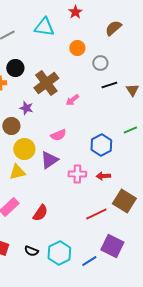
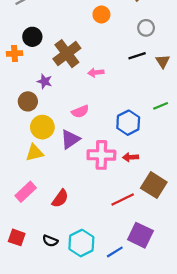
gray circle: (100, 63) -> (146, 28), moved
pink arrow: (72, 100) -> (96, 72), turned 32
pink cross: (77, 174) -> (101, 155), size x1.4

